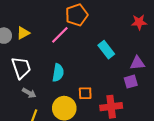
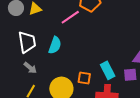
cyan rectangle: (106, 50) -> (108, 70), moved
cyan semicircle: (58, 73) -> (55, 45), moved

